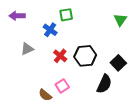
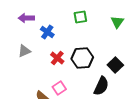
green square: (66, 15) -> (80, 17), moved
purple arrow: (17, 16) -> (26, 18), moved

